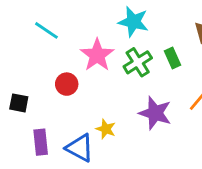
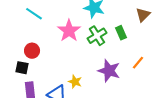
red circle: (67, 84) -> (32, 51), moved
black square: (19, 103) -> (22, 68), moved

